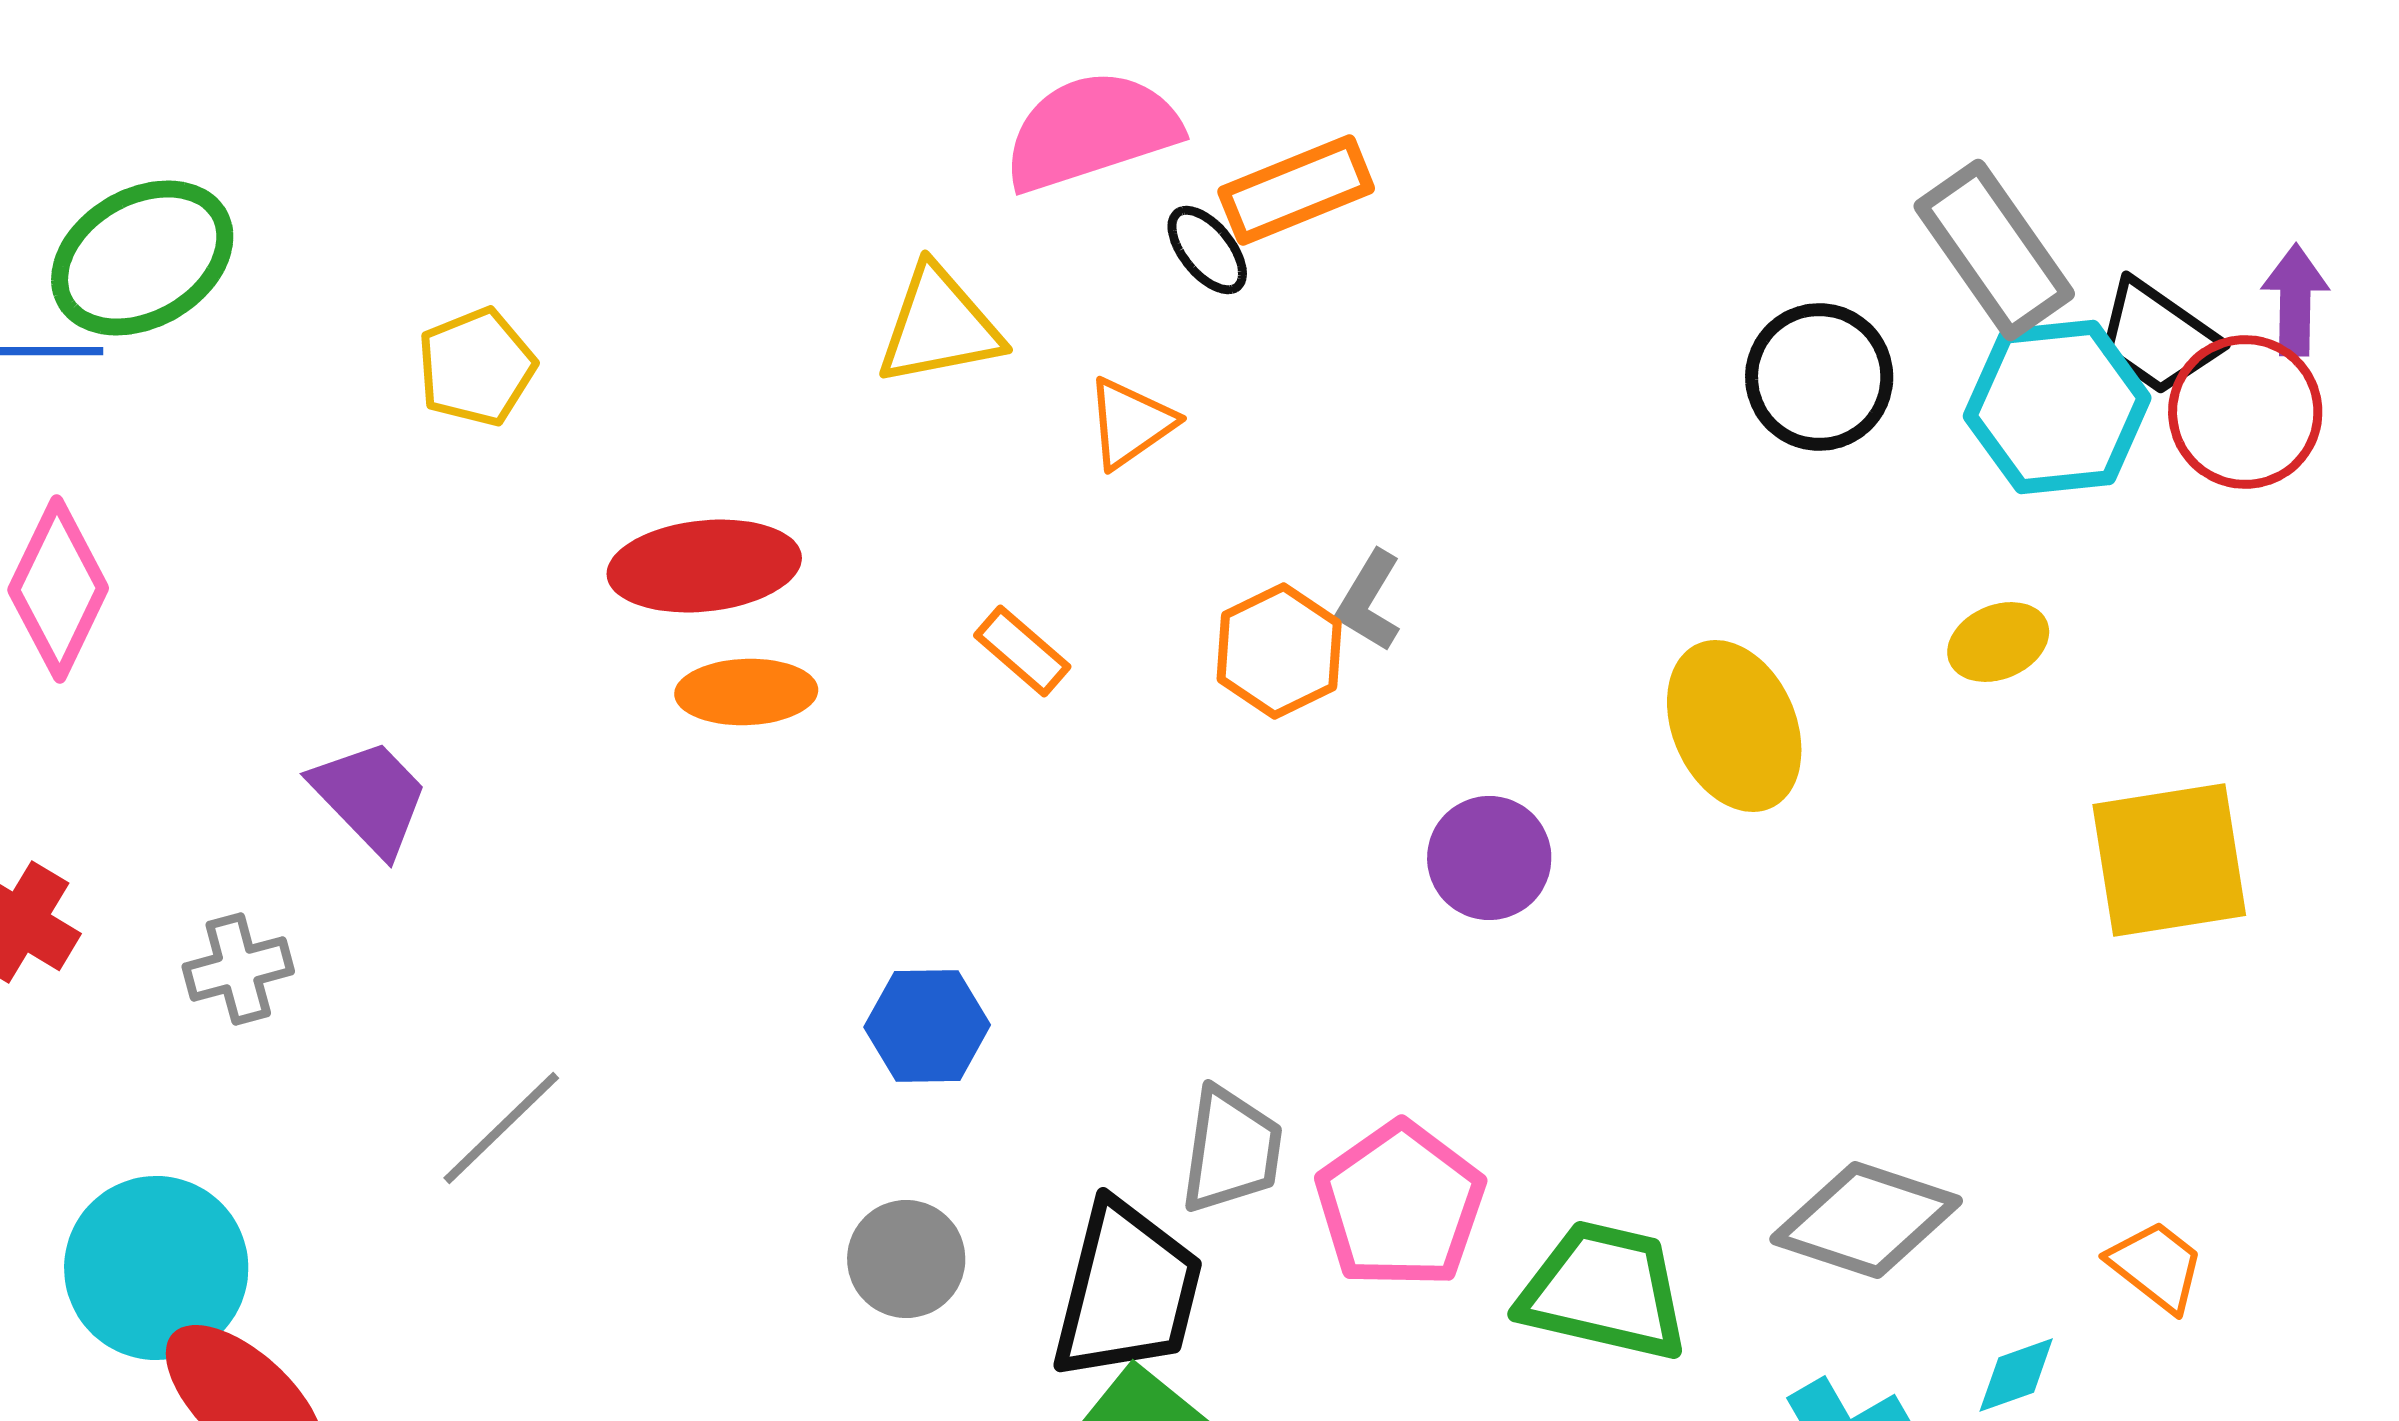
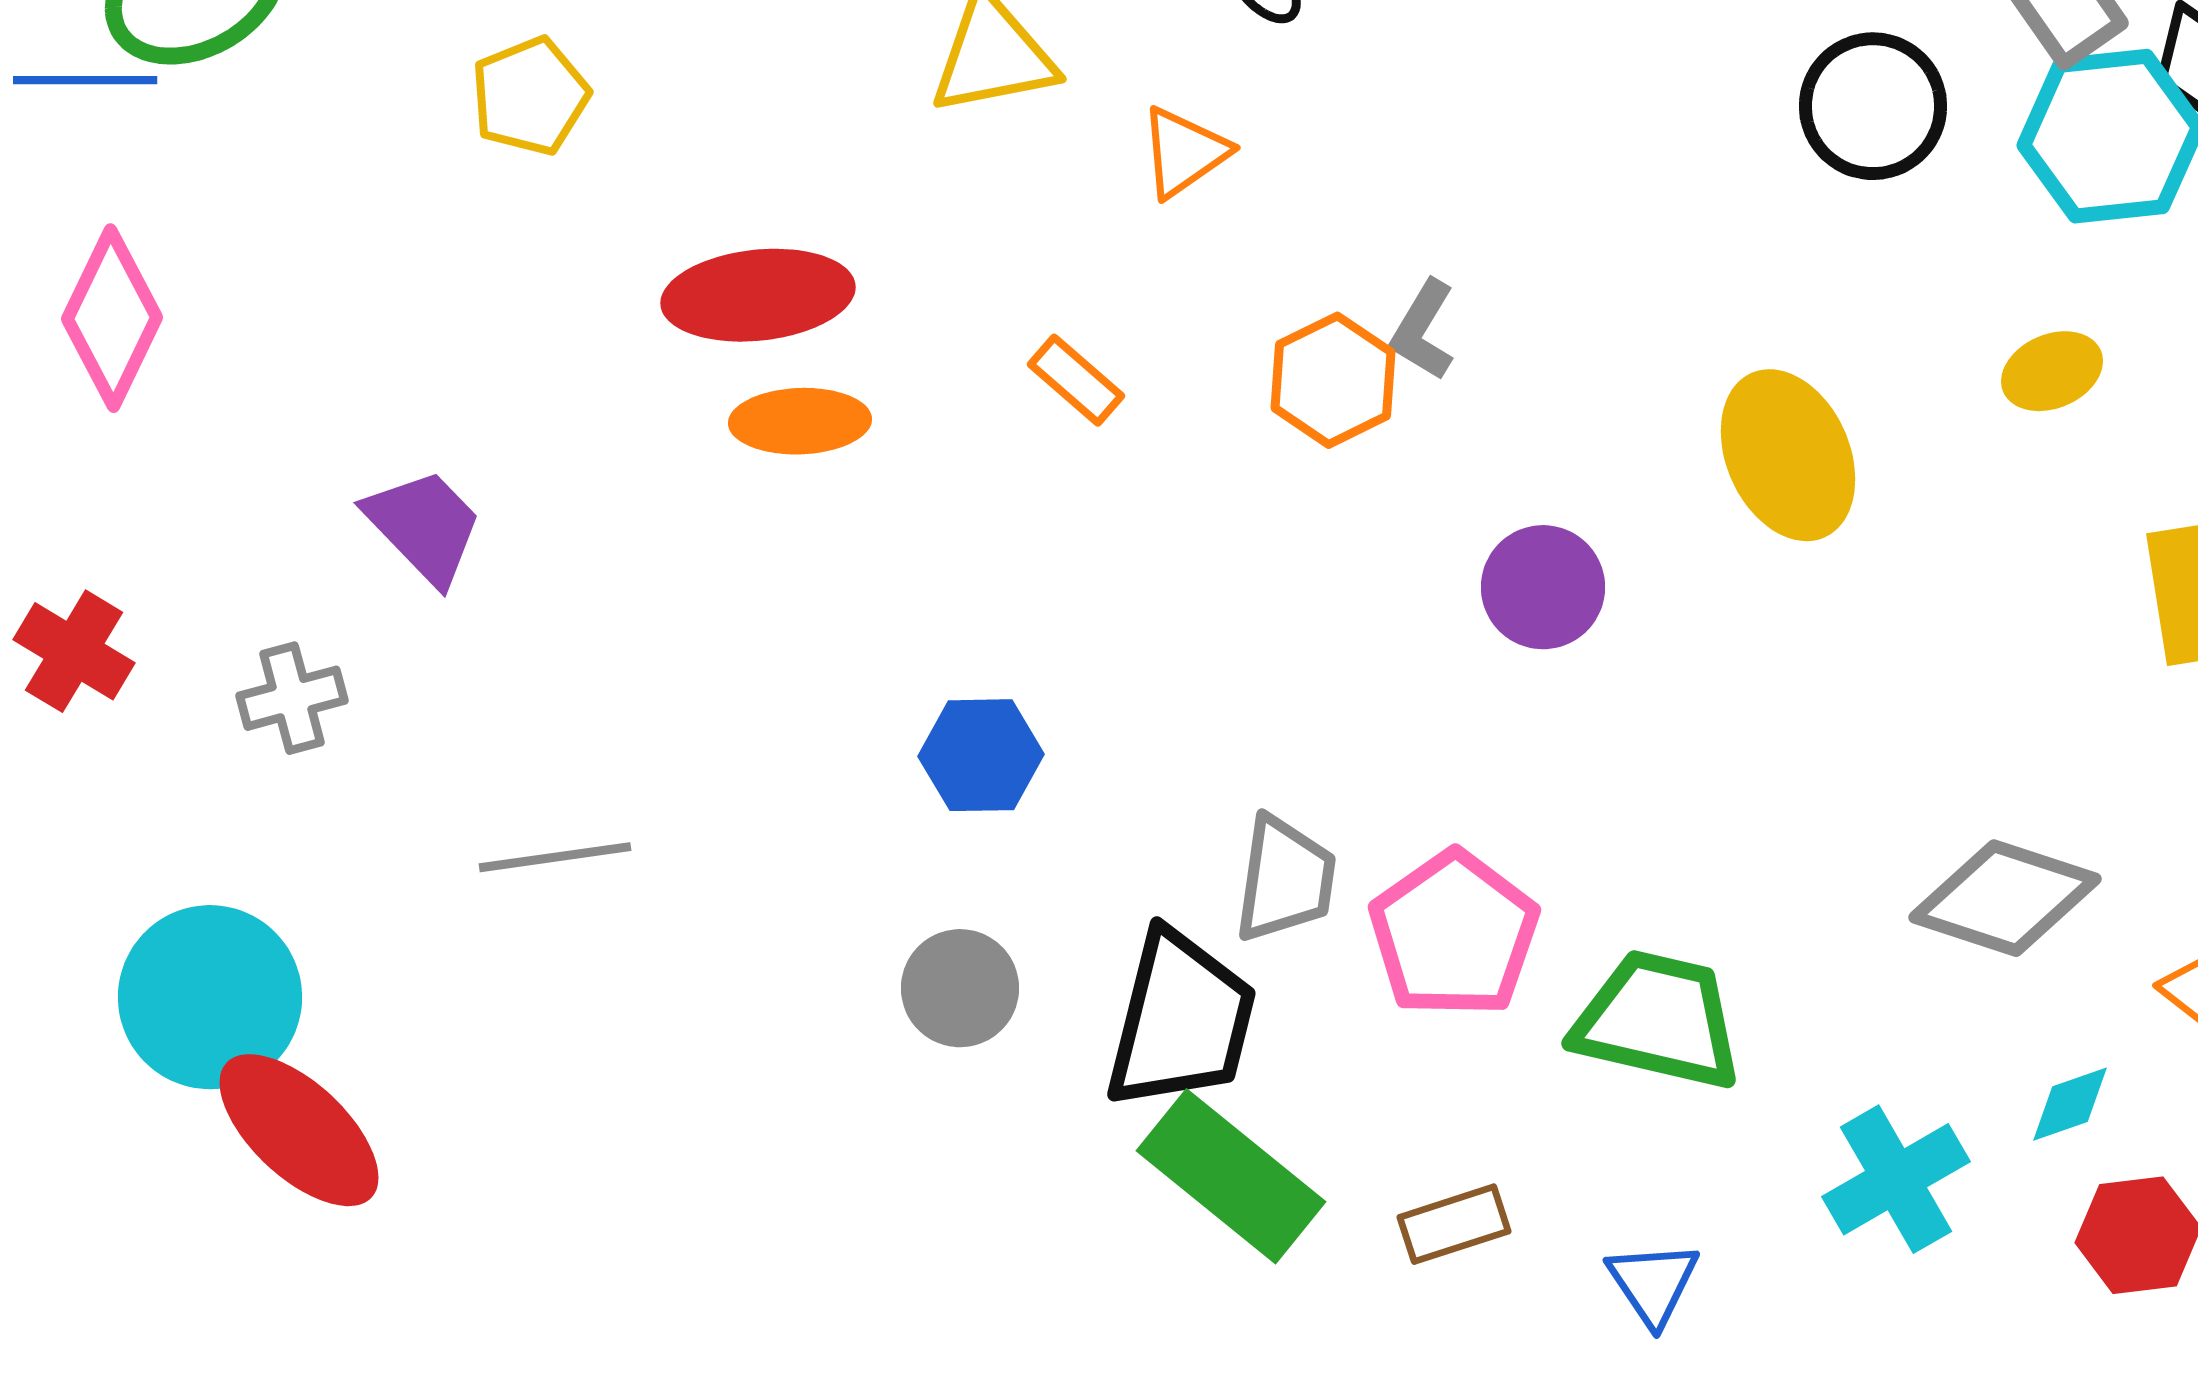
gray line: (501, 1128) -> (555, 857), turned 36
gray diamond: (1866, 1220) -> (2005, 898), moved

